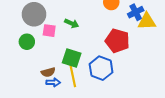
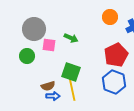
red pentagon: (117, 41) -> (116, 55), turned 30
blue hexagon: (101, 68) -> (114, 82), moved

